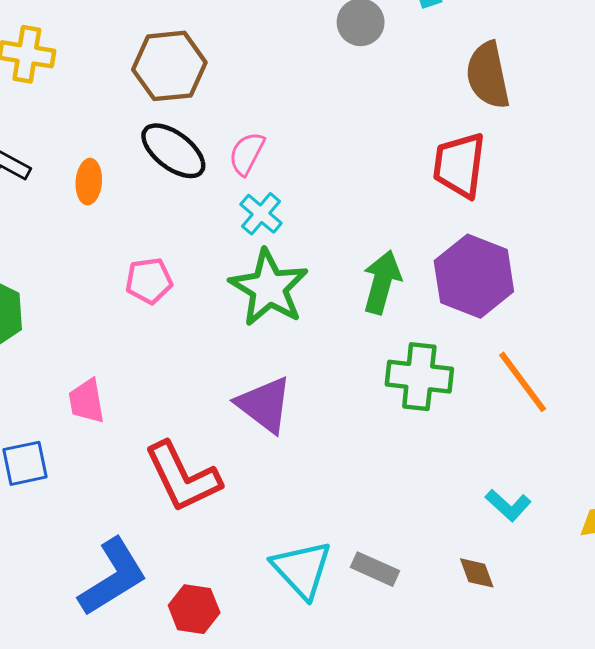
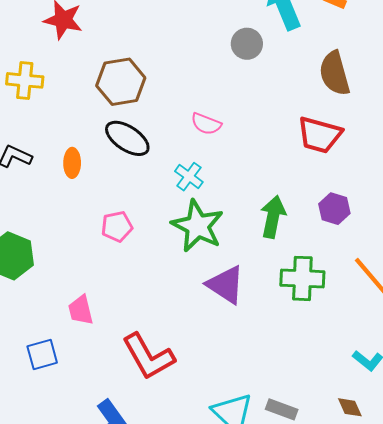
pink semicircle: (247, 154) -> (206, 124), moved, turned -92
red trapezoid: (459, 165) -> (320, 135), turned -78
purple hexagon: (474, 276) -> (334, 209), size x0.6
purple triangle: (264, 405) -> (226, 285), moved

